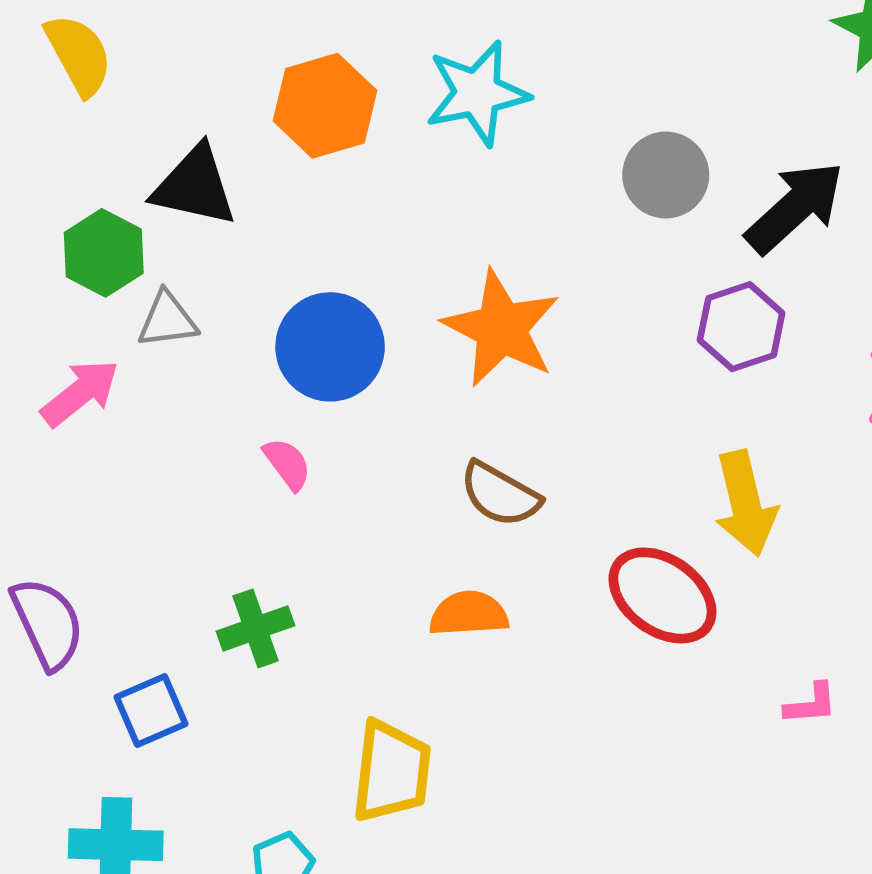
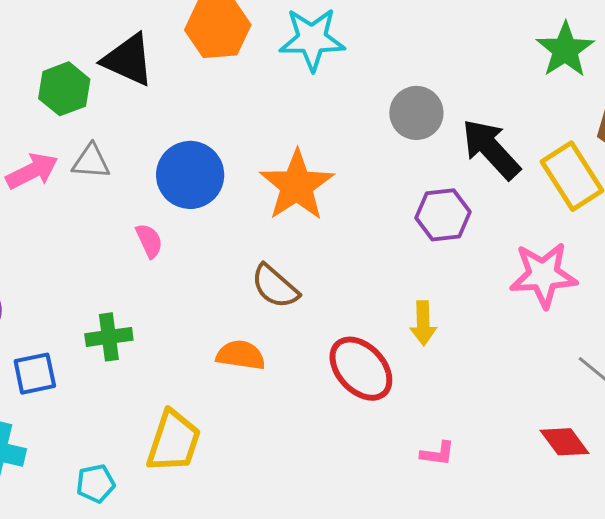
black arrow: (795, 207) -> (491, 149), turned -102
gray triangle: (167, 320) -> (91, 161), moved
yellow arrow: (745, 503) -> (423, 323), size x0.7

